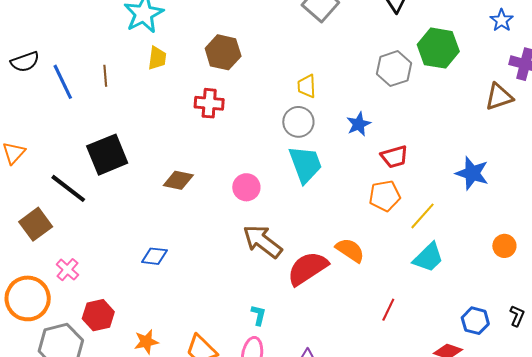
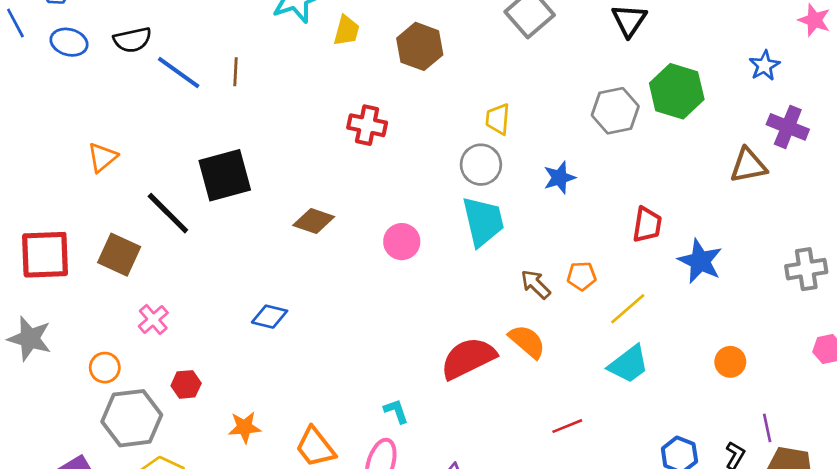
brown hexagon: (223, 52) -> (420, 46), moved
yellow trapezoid: (157, 58) -> (346, 31), moved
blue line: (63, 82) -> (179, 73), turned -36
red trapezoid: (394, 157) -> (647, 225), moved, turned -72
orange pentagon: (385, 196) -> (582, 276), size x0.7
brown square: (36, 224) -> (119, 255), turned -36
brown arrow: (262, 241) -> (536, 284), moved, size x0.6
orange circle: (28, 298) -> (105, 368), moved, size x0.5
red line: (388, 310) -> (567, 426), turned 35
red hexagon: (98, 315) -> (186, 384), size x0.7
cyan L-shape: (258, 315) -> (396, 411), turned -40

